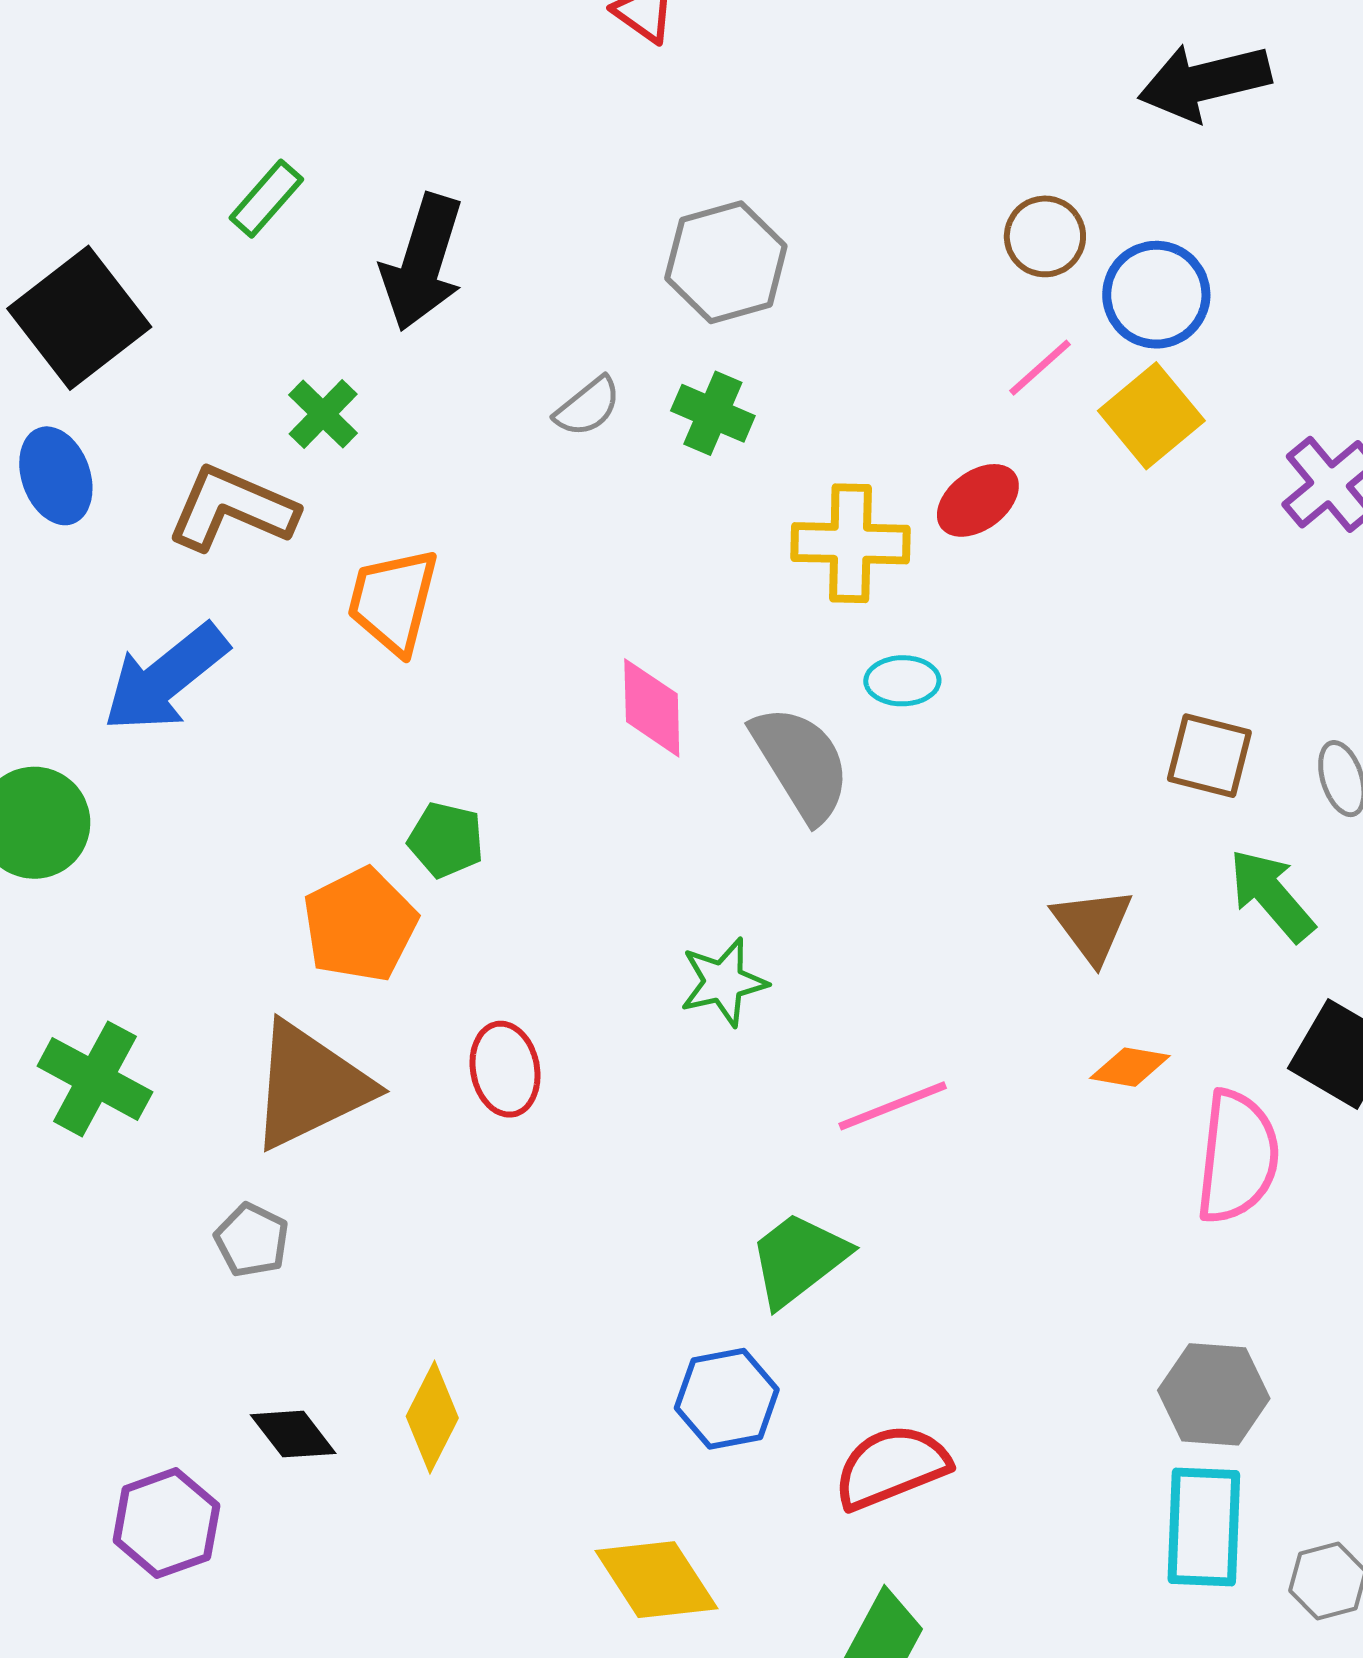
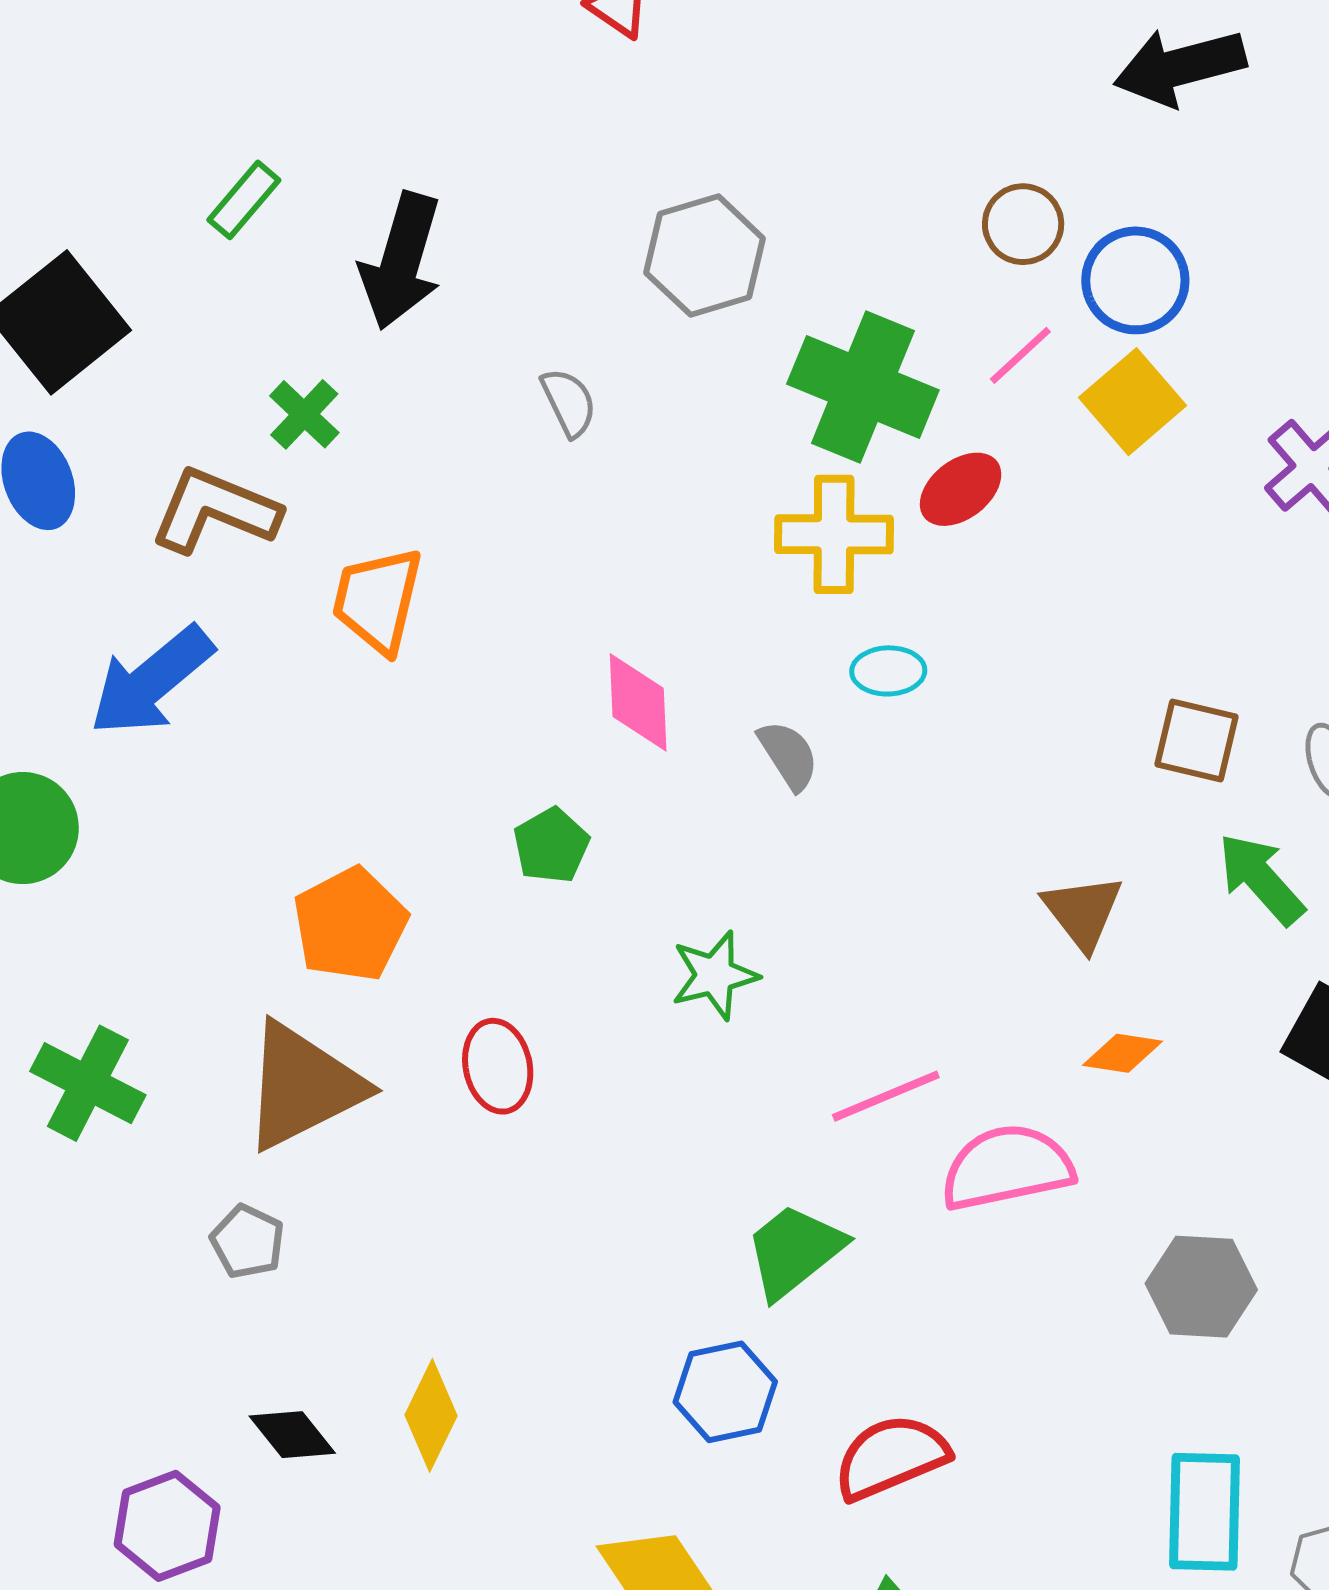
gray semicircle: (588, 407) -> (569, 402), turned -76
green cross: (713, 413) -> (863, 387), moved, size x1.8
gray semicircle: (801, 763) -> (788, 755), size x0.6
green pentagon: (446, 840) -> (551, 845), moved, turned 30
pink semicircle: (1237, 1157) -> (1007, 1167), moved, turned -107
gray hexagon: (1214, 1394) -> (1201, 1287), moved

